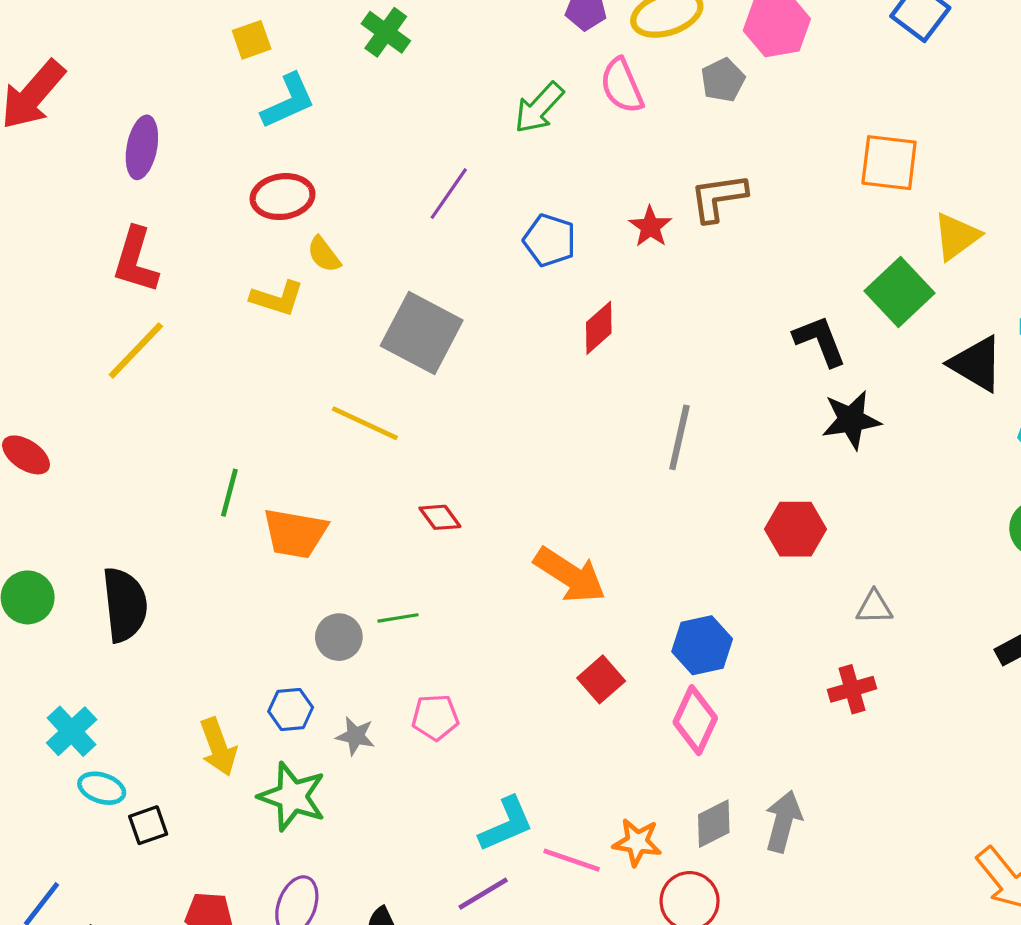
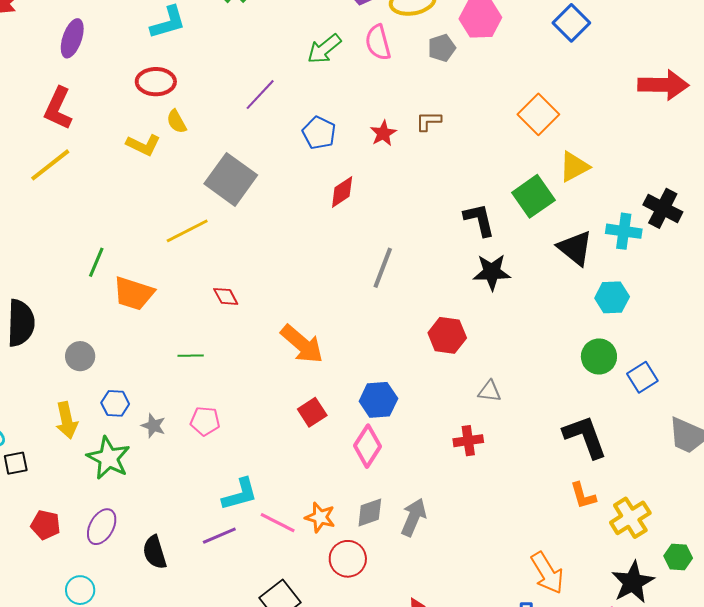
orange square: (889, 163) -> (538, 114), turned 30
brown L-shape: (718, 198) -> (428, 121), size x0.7
yellow line: (365, 423) -> (187, 231), turned -60
gray circle: (339, 637) -> (80, 356), moved

